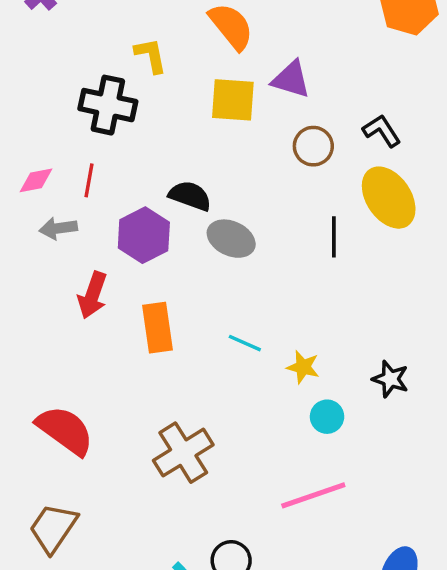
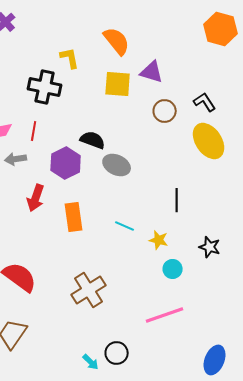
black line: (334, 237) -> (177, 200), moved

